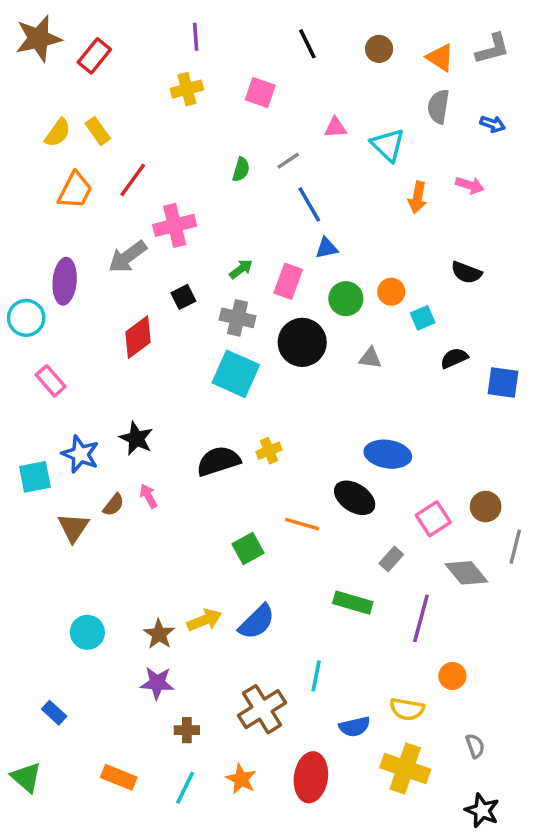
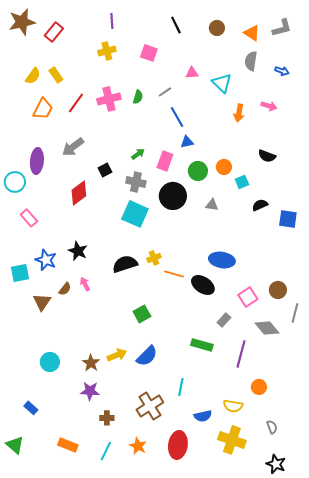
pink cross: (175, 225) -> (109, 99), moved
orange line: (302, 524) -> (174, 274), moved

